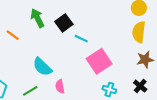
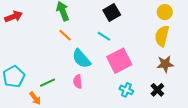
black square: (64, 23) -> (112, 12), moved
orange line: (13, 35) -> (65, 35), moved
cyan semicircle: (42, 67) -> (81, 59), moved

